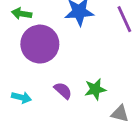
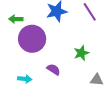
green star: (95, 89) -> (81, 53), moved

